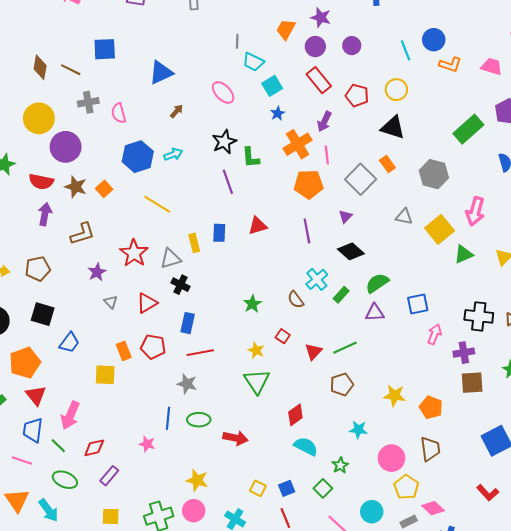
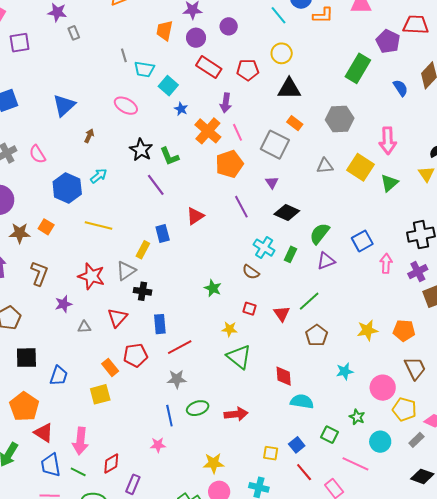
brown L-shape: (82, 234) -> (39, 273), turned -35
yellow rectangle: (194, 243) -> (143, 250), turned 60
purple star: (97, 272) -> (63, 304), turned 30
gray triangle: (111, 302) -> (84, 327), turned -32
red diamond: (295, 415) -> (284, 376), turned -40
green star: (340, 465) -> (357, 417), moved

